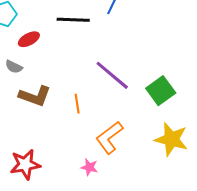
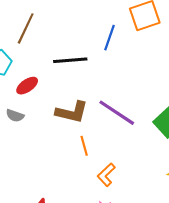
brown L-shape: (35, 96) -> (72, 112), moved
orange L-shape: (109, 137) -> (106, 175), moved, size x0.7

